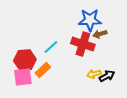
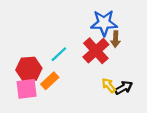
brown arrow: (100, 34) -> (116, 39), turned -72
red cross: (83, 44) -> (96, 51), turned 30
yellow arrow: (94, 74) -> (109, 85), turned 64

